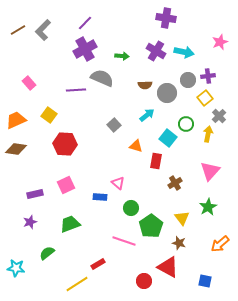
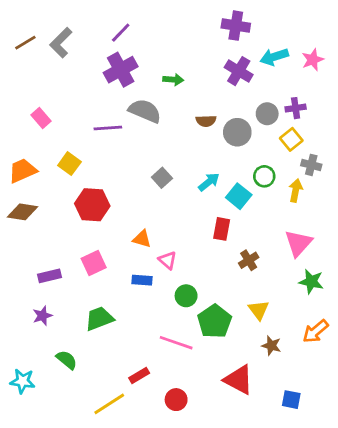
purple cross: (156, 51) -> (239, 71), moved
cyan arrow: (184, 52) -> (274, 57), moved, turned 150
cyan arrow: (147, 115) -> (209, 182), moved
gray cross: (219, 116) -> (311, 165), turned -32
orange triangle: (136, 146) -> (142, 239), moved
green star: (208, 207) -> (311, 282), moved, turned -30
brown star: (179, 243) -> (271, 346), moved
orange arrow: (220, 244) -> (315, 331), moved
green semicircle: (47, 253) -> (67, 360), turned 77
red circle: (144, 281) -> (176, 400), moved

